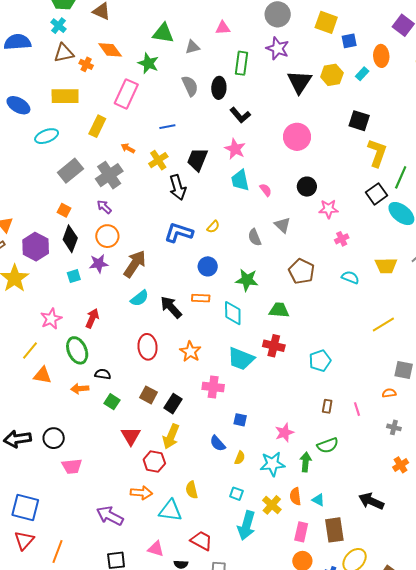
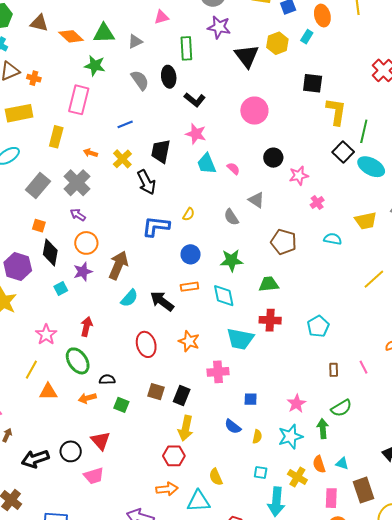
orange diamond: (110, 50) -> (71, 36), moved
red triangle: (131, 436) -> (101, 441), moved

